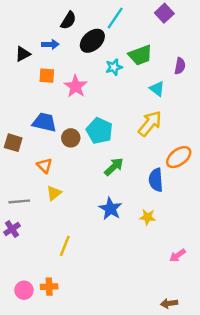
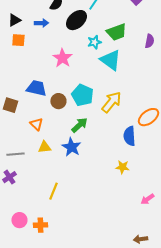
black triangle: (23, 54) -> (14, 20), moved
orange square: (47, 76) -> (18, 40), moved
cyan triangle: (157, 89) -> (110, 60), moved, size x1.6
yellow arrow: (150, 124) -> (111, 102), moved
green arrow: (114, 167) -> (79, 125), moved
yellow triangle: (54, 193) -> (44, 147), turned 32
blue star: (110, 209) -> (71, 147), moved
pink circle: (24, 290) -> (19, 220), moved

